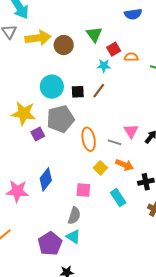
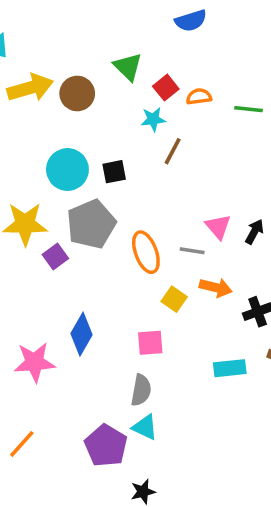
brown line: (99, 91) -> (173, 151), moved
cyan rectangle: (118, 198) -> (230, 368), moved, turned -54

